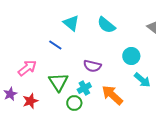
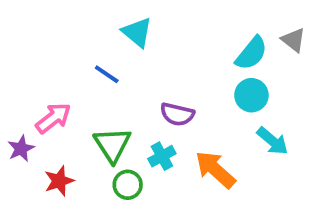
cyan semicircle: (106, 25) -> (251, 53), moved, turned -90
purple star: (10, 94) -> (21, 149), moved
green circle: (74, 103) -> (128, 185), moved

